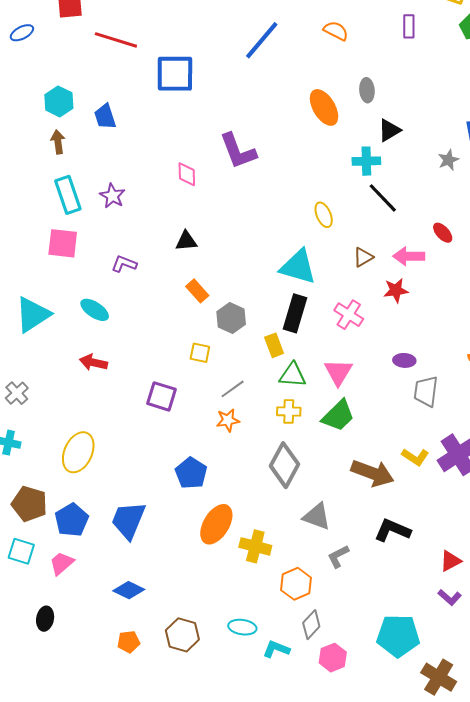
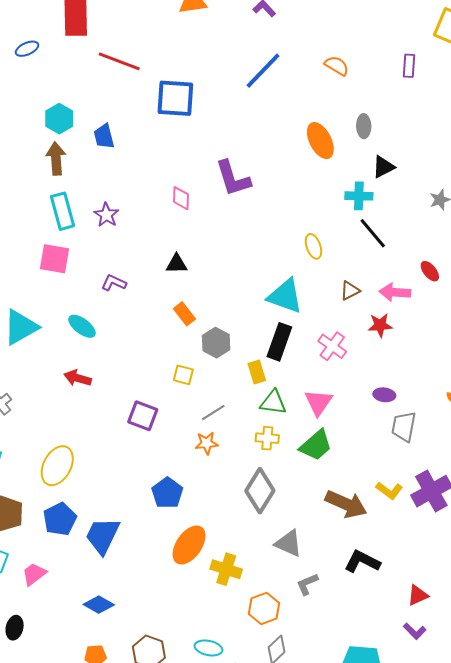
brown arrow: (58, 142) -> (56, 158), size x1.4
blue pentagon: (72, 520) -> (60, 519), moved

